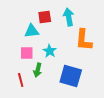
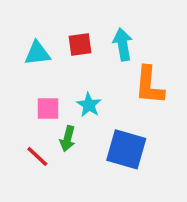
cyan triangle: (32, 31) -> (37, 53), moved
red line: (21, 80) -> (37, 156), turned -32

